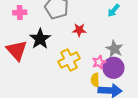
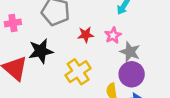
black star: (40, 39) -> (41, 51), turned 30
pink star: (99, 62) -> (113, 35), moved

